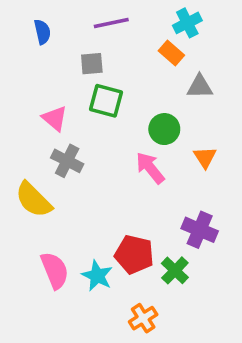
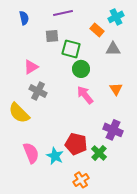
cyan cross: (187, 23) -> (116, 17), moved
green square: (106, 101) -> (71, 49), moved
pink triangle: (55, 118) -> (31, 67), turned 49
green circle: (164, 129) -> (81, 69), moved

